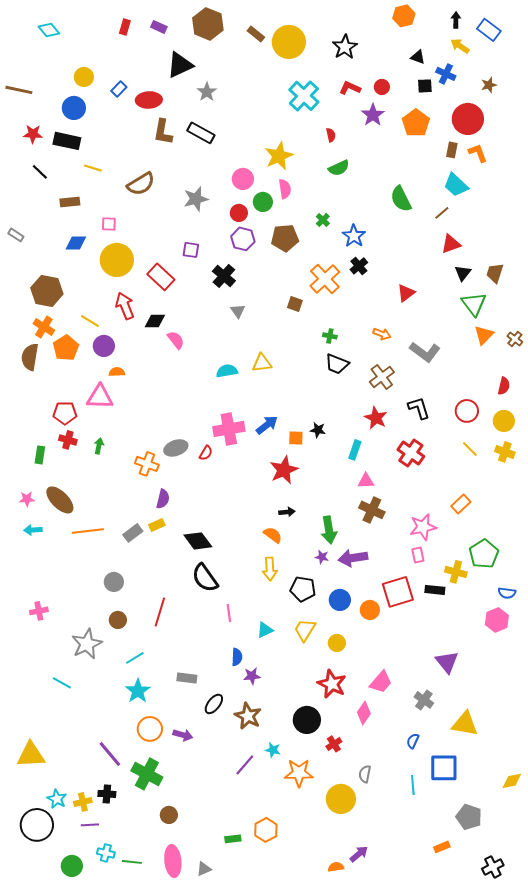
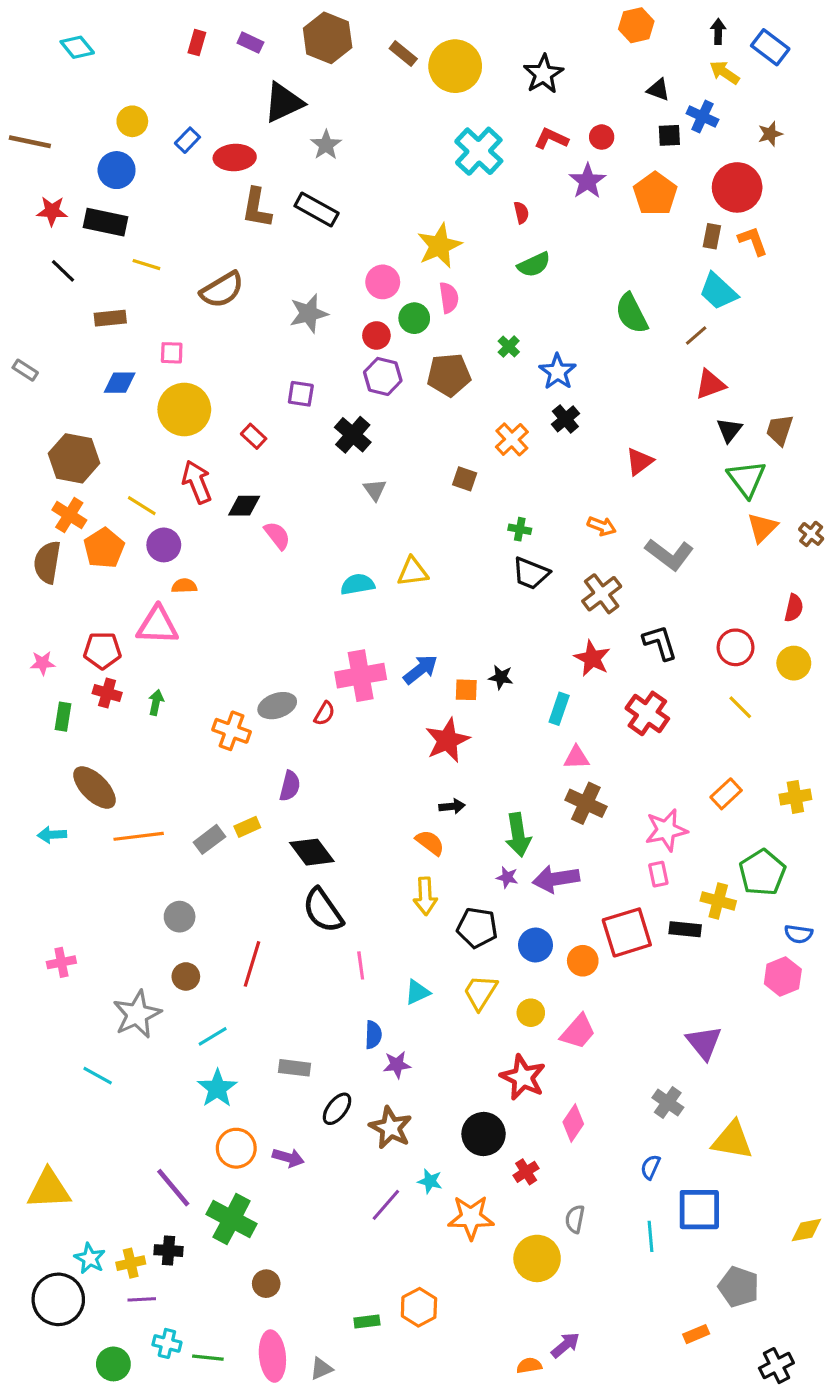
red rectangle: (161, 277) -> (254, 436), size x0.6
orange cross: (325, 279) -> (512, 439), size x0.7
yellow cross: (505, 452) -> (795, 797), moved, turned -30
pink star: (27, 499) -> (43, 663), moved
purple semicircle: (163, 499) -> (290, 786), moved
pink trapezoid: (381, 682) -> (578, 1032), moved

